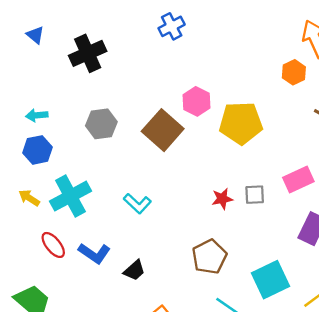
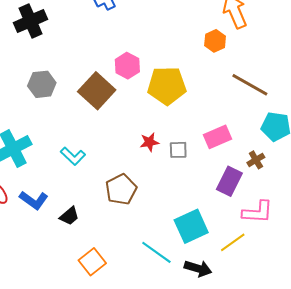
red star: (222, 199) -> (149, 142), moved
brown pentagon: (209, 257) -> (121, 189), moved

